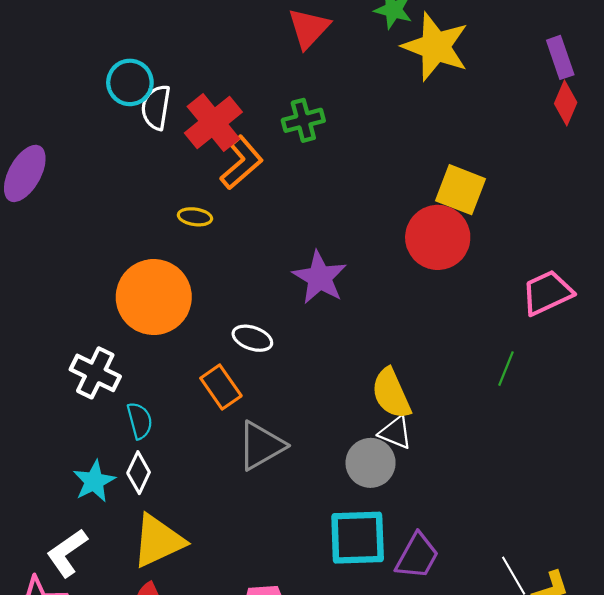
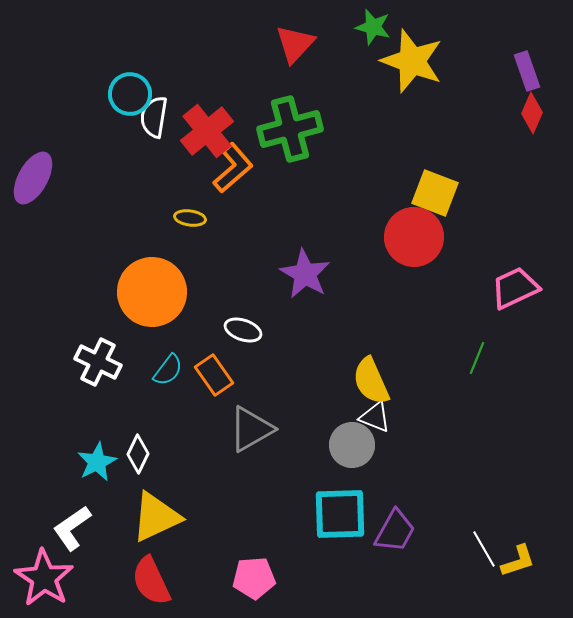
green cross: (303, 120) -> (290, 129), size x1.6
cyan semicircle: (140, 421) -> (168, 370), moved, turned 52

